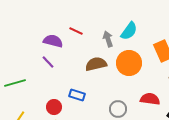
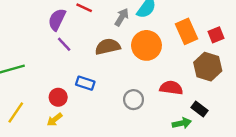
gray arrow: (108, 39) -> (122, 17), turned 49
purple semicircle: (53, 41) -> (57, 20), turned -78
purple line: (48, 62) -> (64, 44), moved

